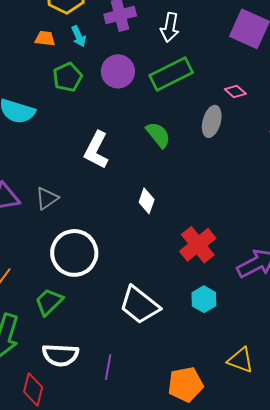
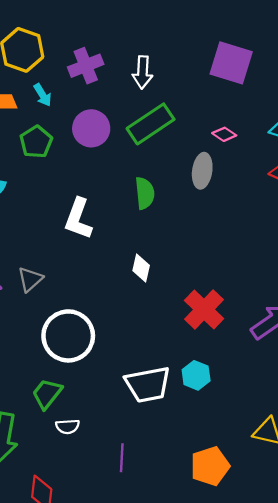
green semicircle: (158, 135) -> (145, 193), turned 40
cyan hexagon: (204, 299) -> (196, 375), moved
white trapezoid: (139, 305) -> (148, 384), turned -42
white semicircle: (60, 355) -> (68, 427), moved, size x0.6

